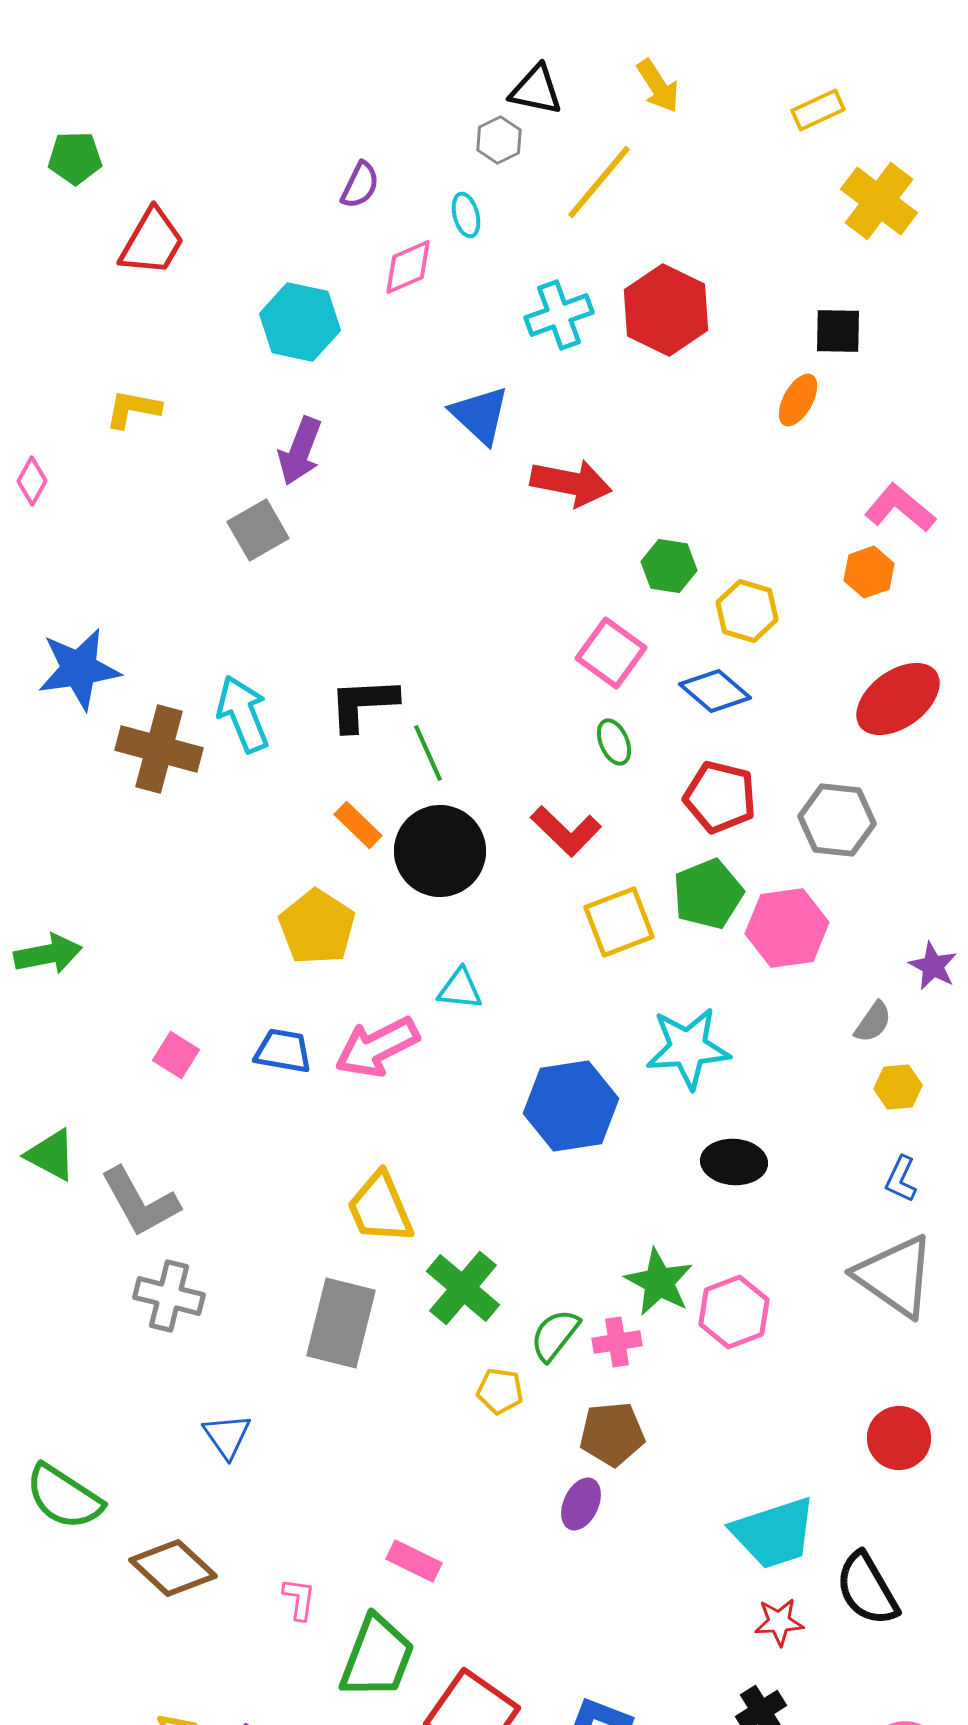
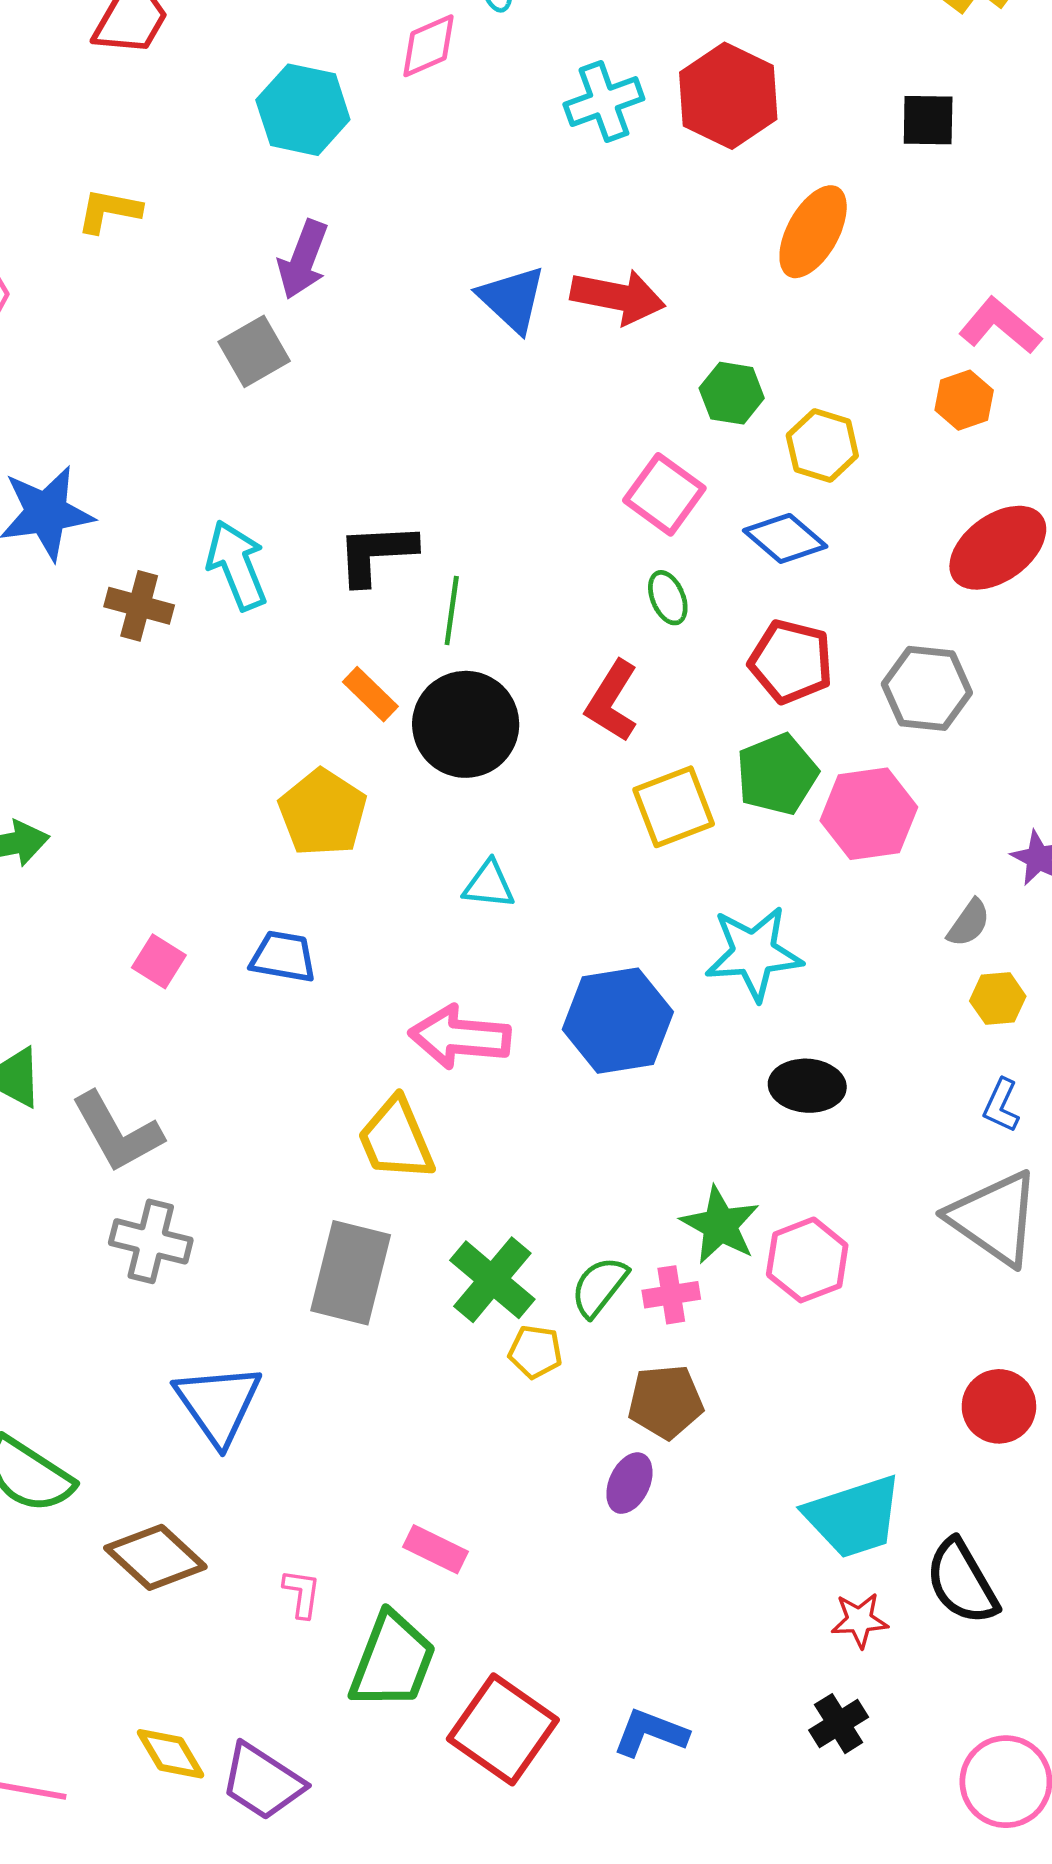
orange ellipse: (798, 400) -> (813, 232), moved, size x1.5
blue triangle: (480, 415) -> (512, 299), moved
brown cross: (159, 749) -> (139, 606), size x0.7
green line: (428, 753) -> (452, 610), turned 32
red L-shape: (566, 831) -> (612, 701), turned 78
pink arrow: (377, 1047) -> (460, 1037), moved, turned 32
green cross: (463, 1288) -> (492, 1280), moved
blue triangle: (227, 1436) -> (218, 1404), size x1.6

